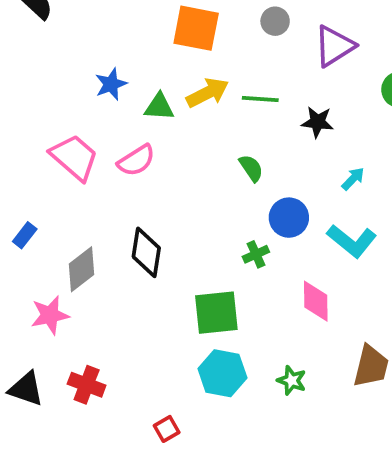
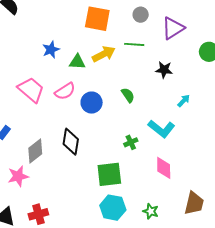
green line: (260, 99) -> (134, 44), moved
blue circle: (289, 218) -> (92, 103), moved
cyan L-shape: (352, 241) -> (161, 129), moved
red cross: (87, 385) -> (38, 214), turned -36

